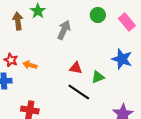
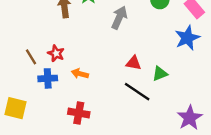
blue star: (122, 59) -> (187, 38), moved, turned 30
orange arrow: (30, 65) -> (80, 74), moved

